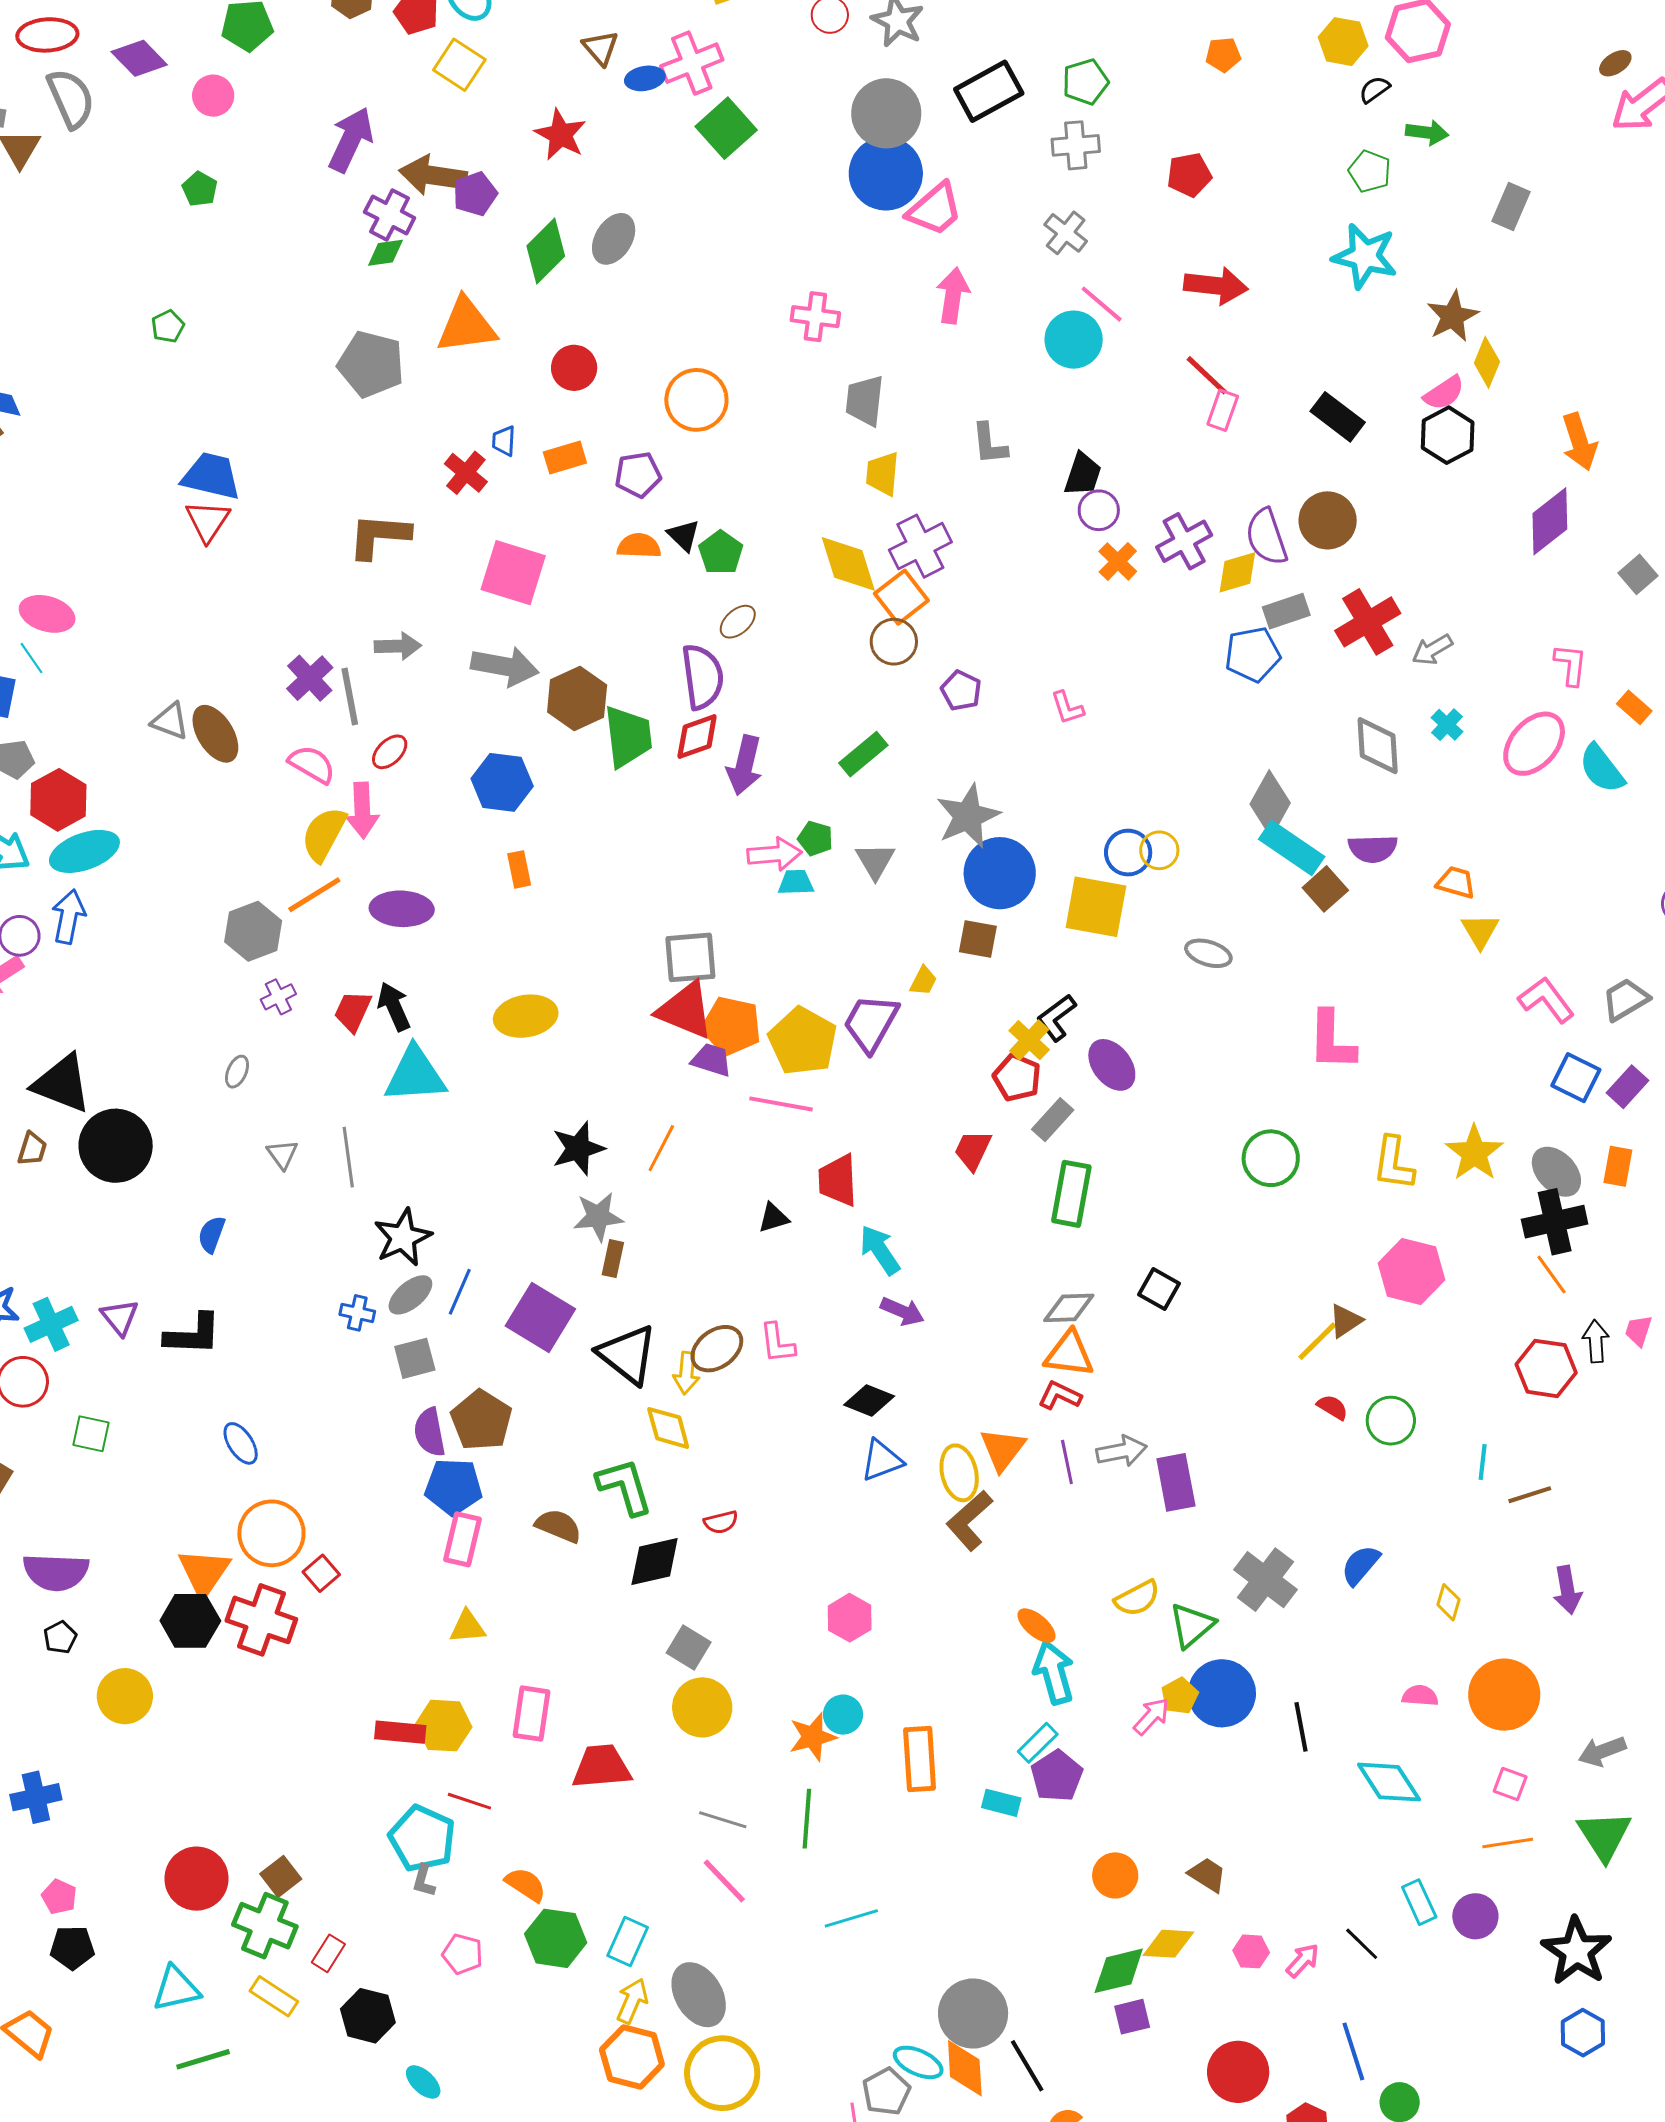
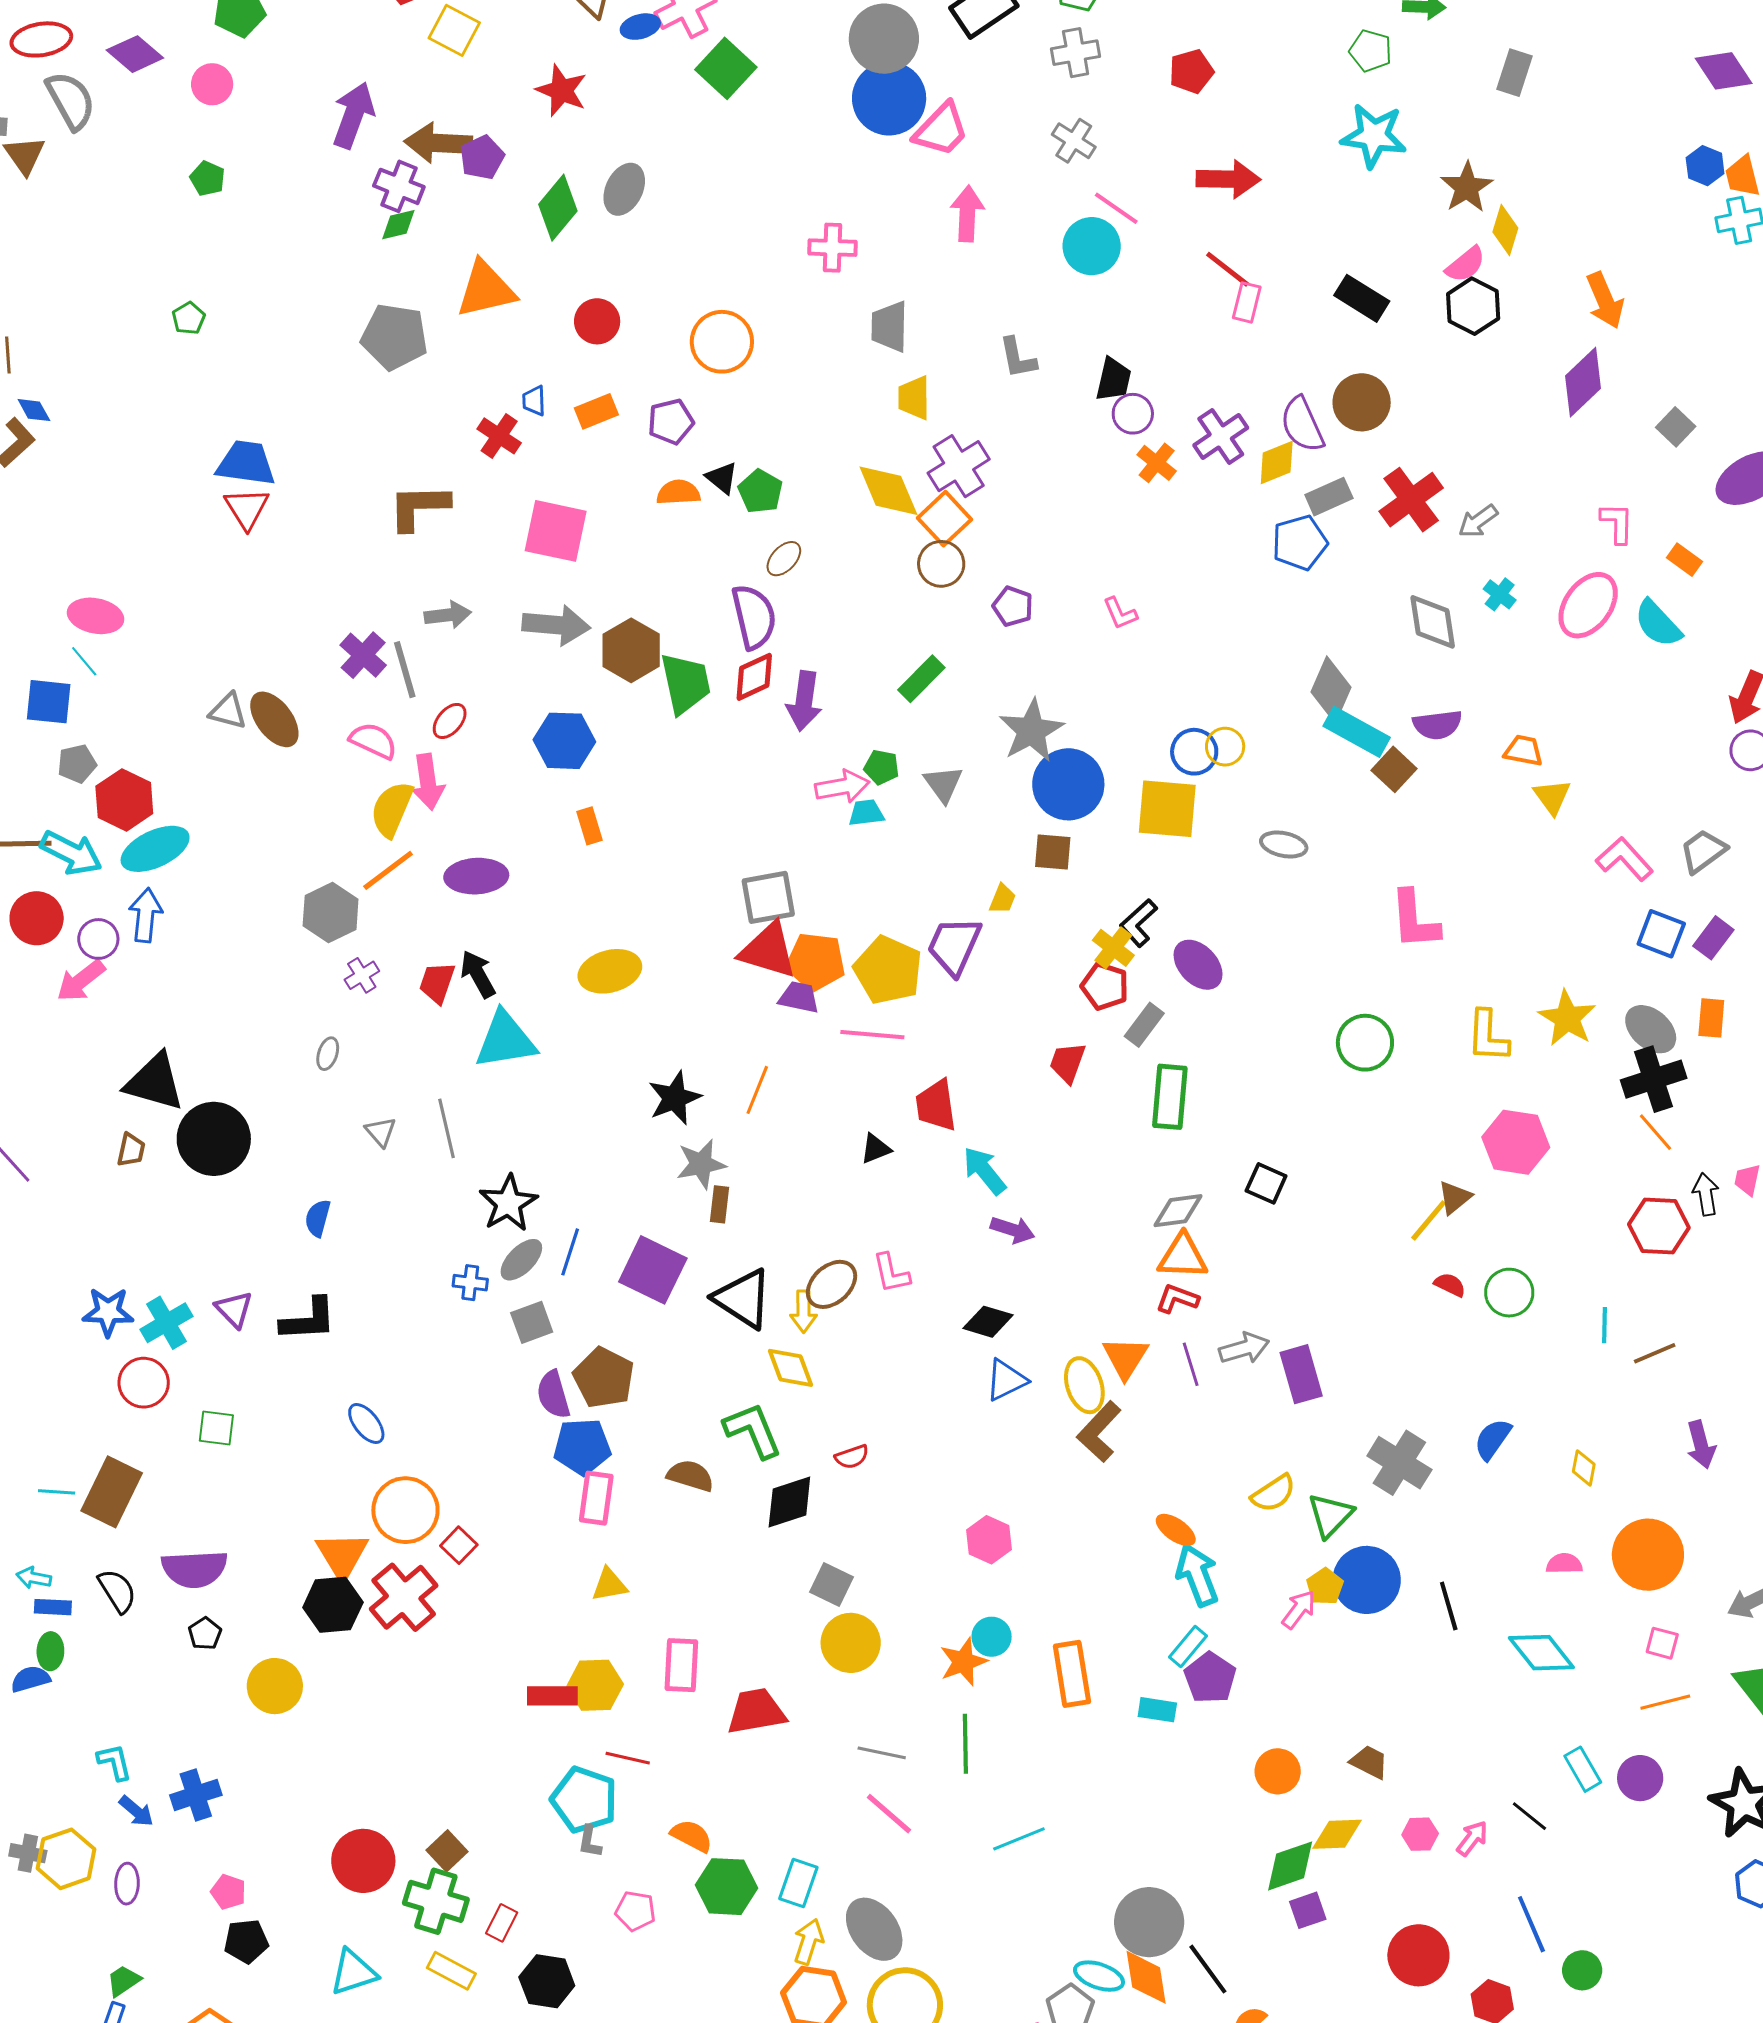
red cross: (261, 1620) -> (404, 1597), turned 36

